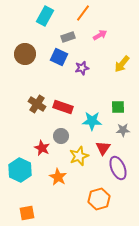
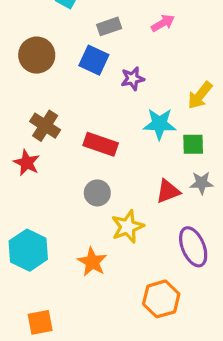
yellow arrow: (122, 64) -> (200, 95), moved
brown cross: (37, 104) -> (45, 126), moved
cyan star: (92, 121) -> (160, 124), moved
red star: (42, 148) -> (27, 163), moved
red triangle: (103, 148) -> (168, 191), moved, turned 35

